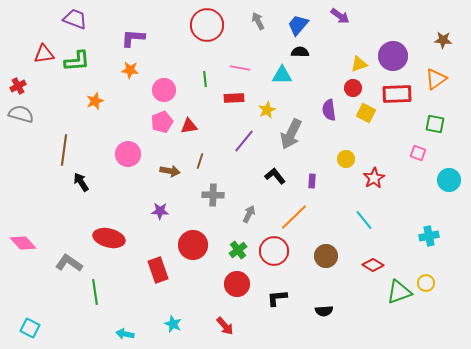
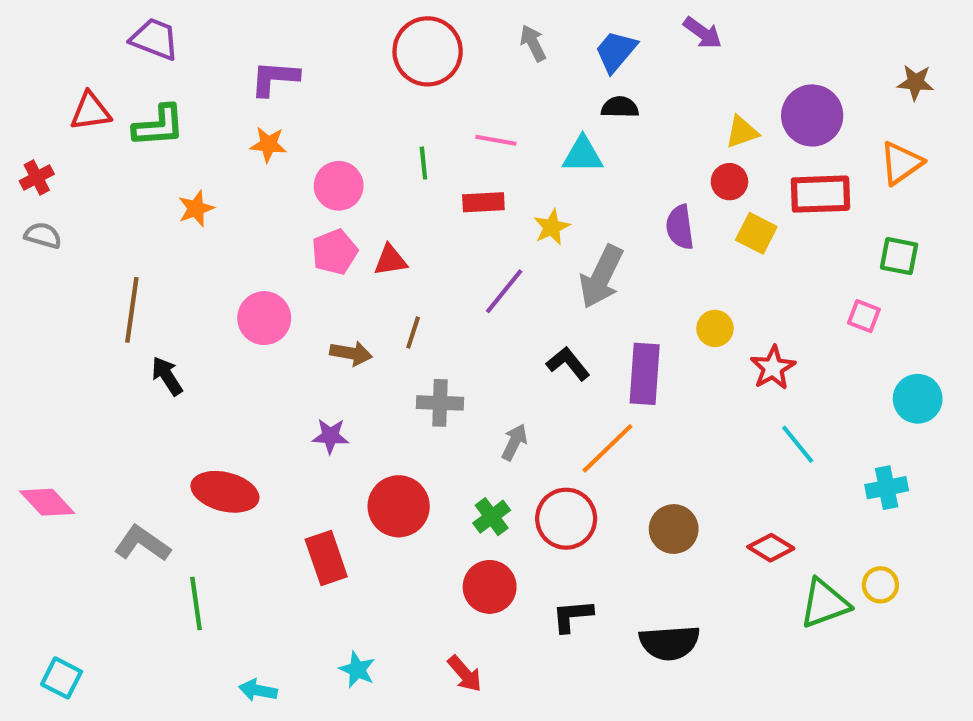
gray semicircle: (21, 114) -> (43, 235), size x0.7
cyan circle: (449, 180) -> (918, 399), moved
purple rectangle: (312, 181) -> (645, 374), size x2.0
cyan line: (364, 220) -> (798, 444), moved
black semicircle: (324, 311) -> (670, 643), size x1.6

